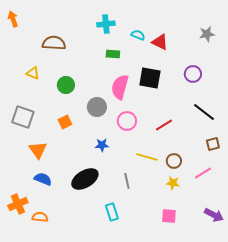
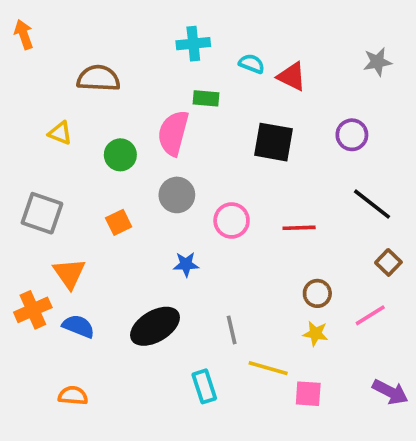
pink semicircle: (120, 87) -> (173, 133), moved
red line: (164, 125) -> (299, 228), turned 30
brown square: (213, 144) -> (388, 262), turned -32
yellow line: (147, 157) -> (268, 368), moved
orange cross: (18, 204) -> (33, 310), moved

